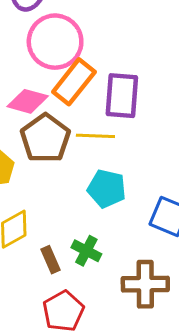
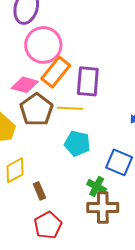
green cross: (86, 251) -> (97, 187), moved

